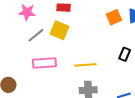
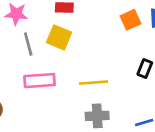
gray line: (36, 35) -> (28, 44), turned -66

